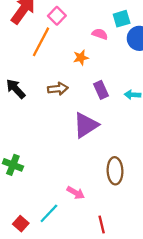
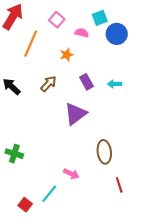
pink square: (57, 16) -> (57, 20), moved
brown arrow: (58, 89) -> (49, 84), turned -36
red line: (102, 224) -> (119, 185), moved

